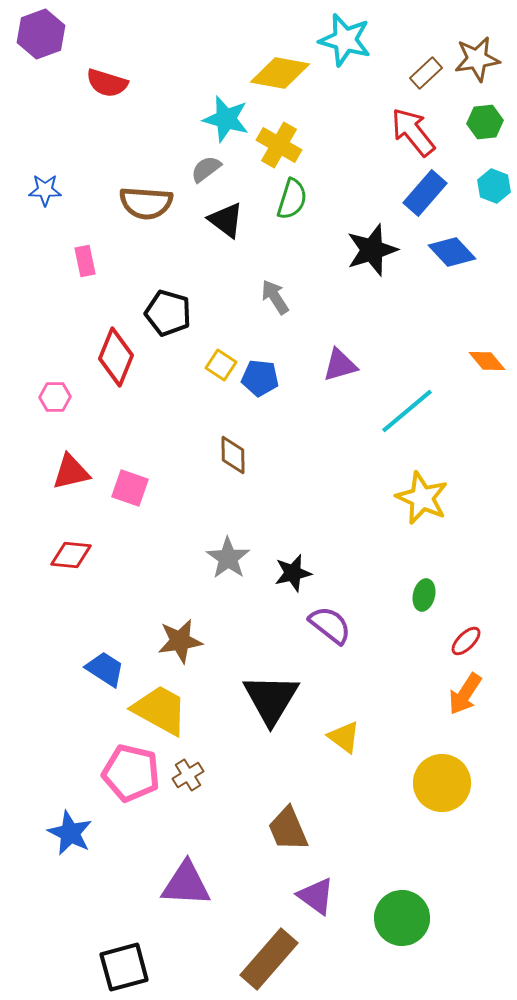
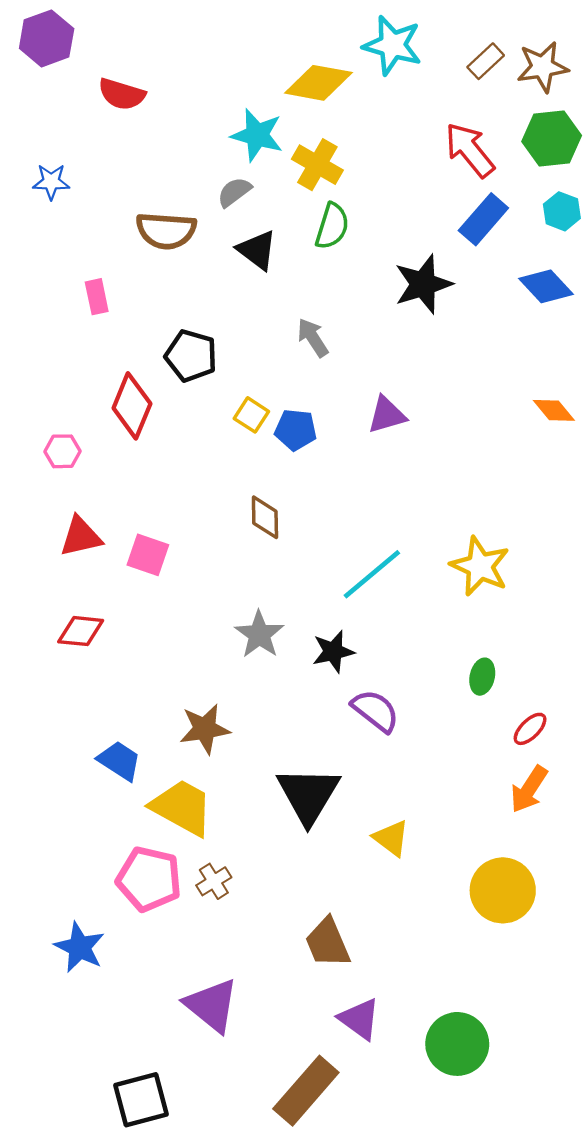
brown rectangle: (426, 73) -> (486, 61), moved
green hexagon: (485, 122) -> (552, 139), size x1.4
blue star: (45, 190) -> (51, 182), moved
blue diamond: (452, 252) -> (546, 286), moved
cyan line: (407, 411) -> (372, 574), moved
purple triangle: (186, 884) -> (212, 1005), turned 36

